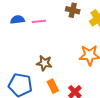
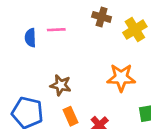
blue semicircle: (17, 20) -> (30, 38), moved, turned -88

